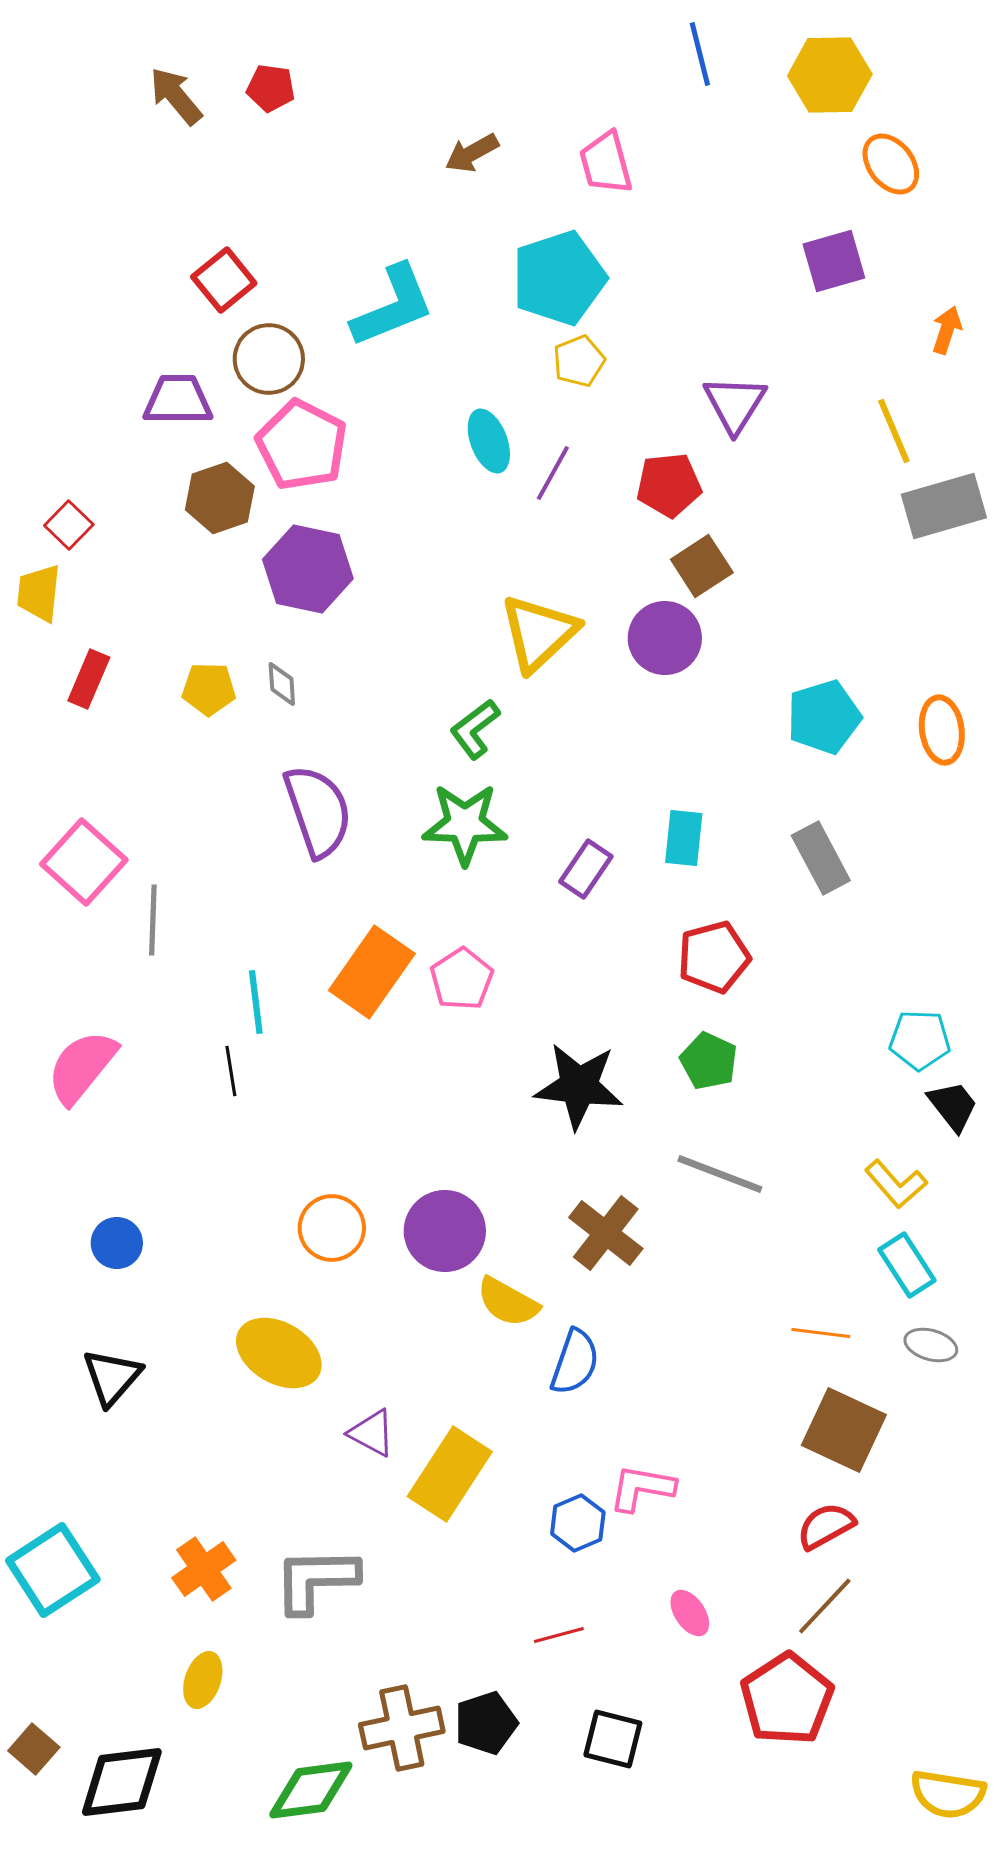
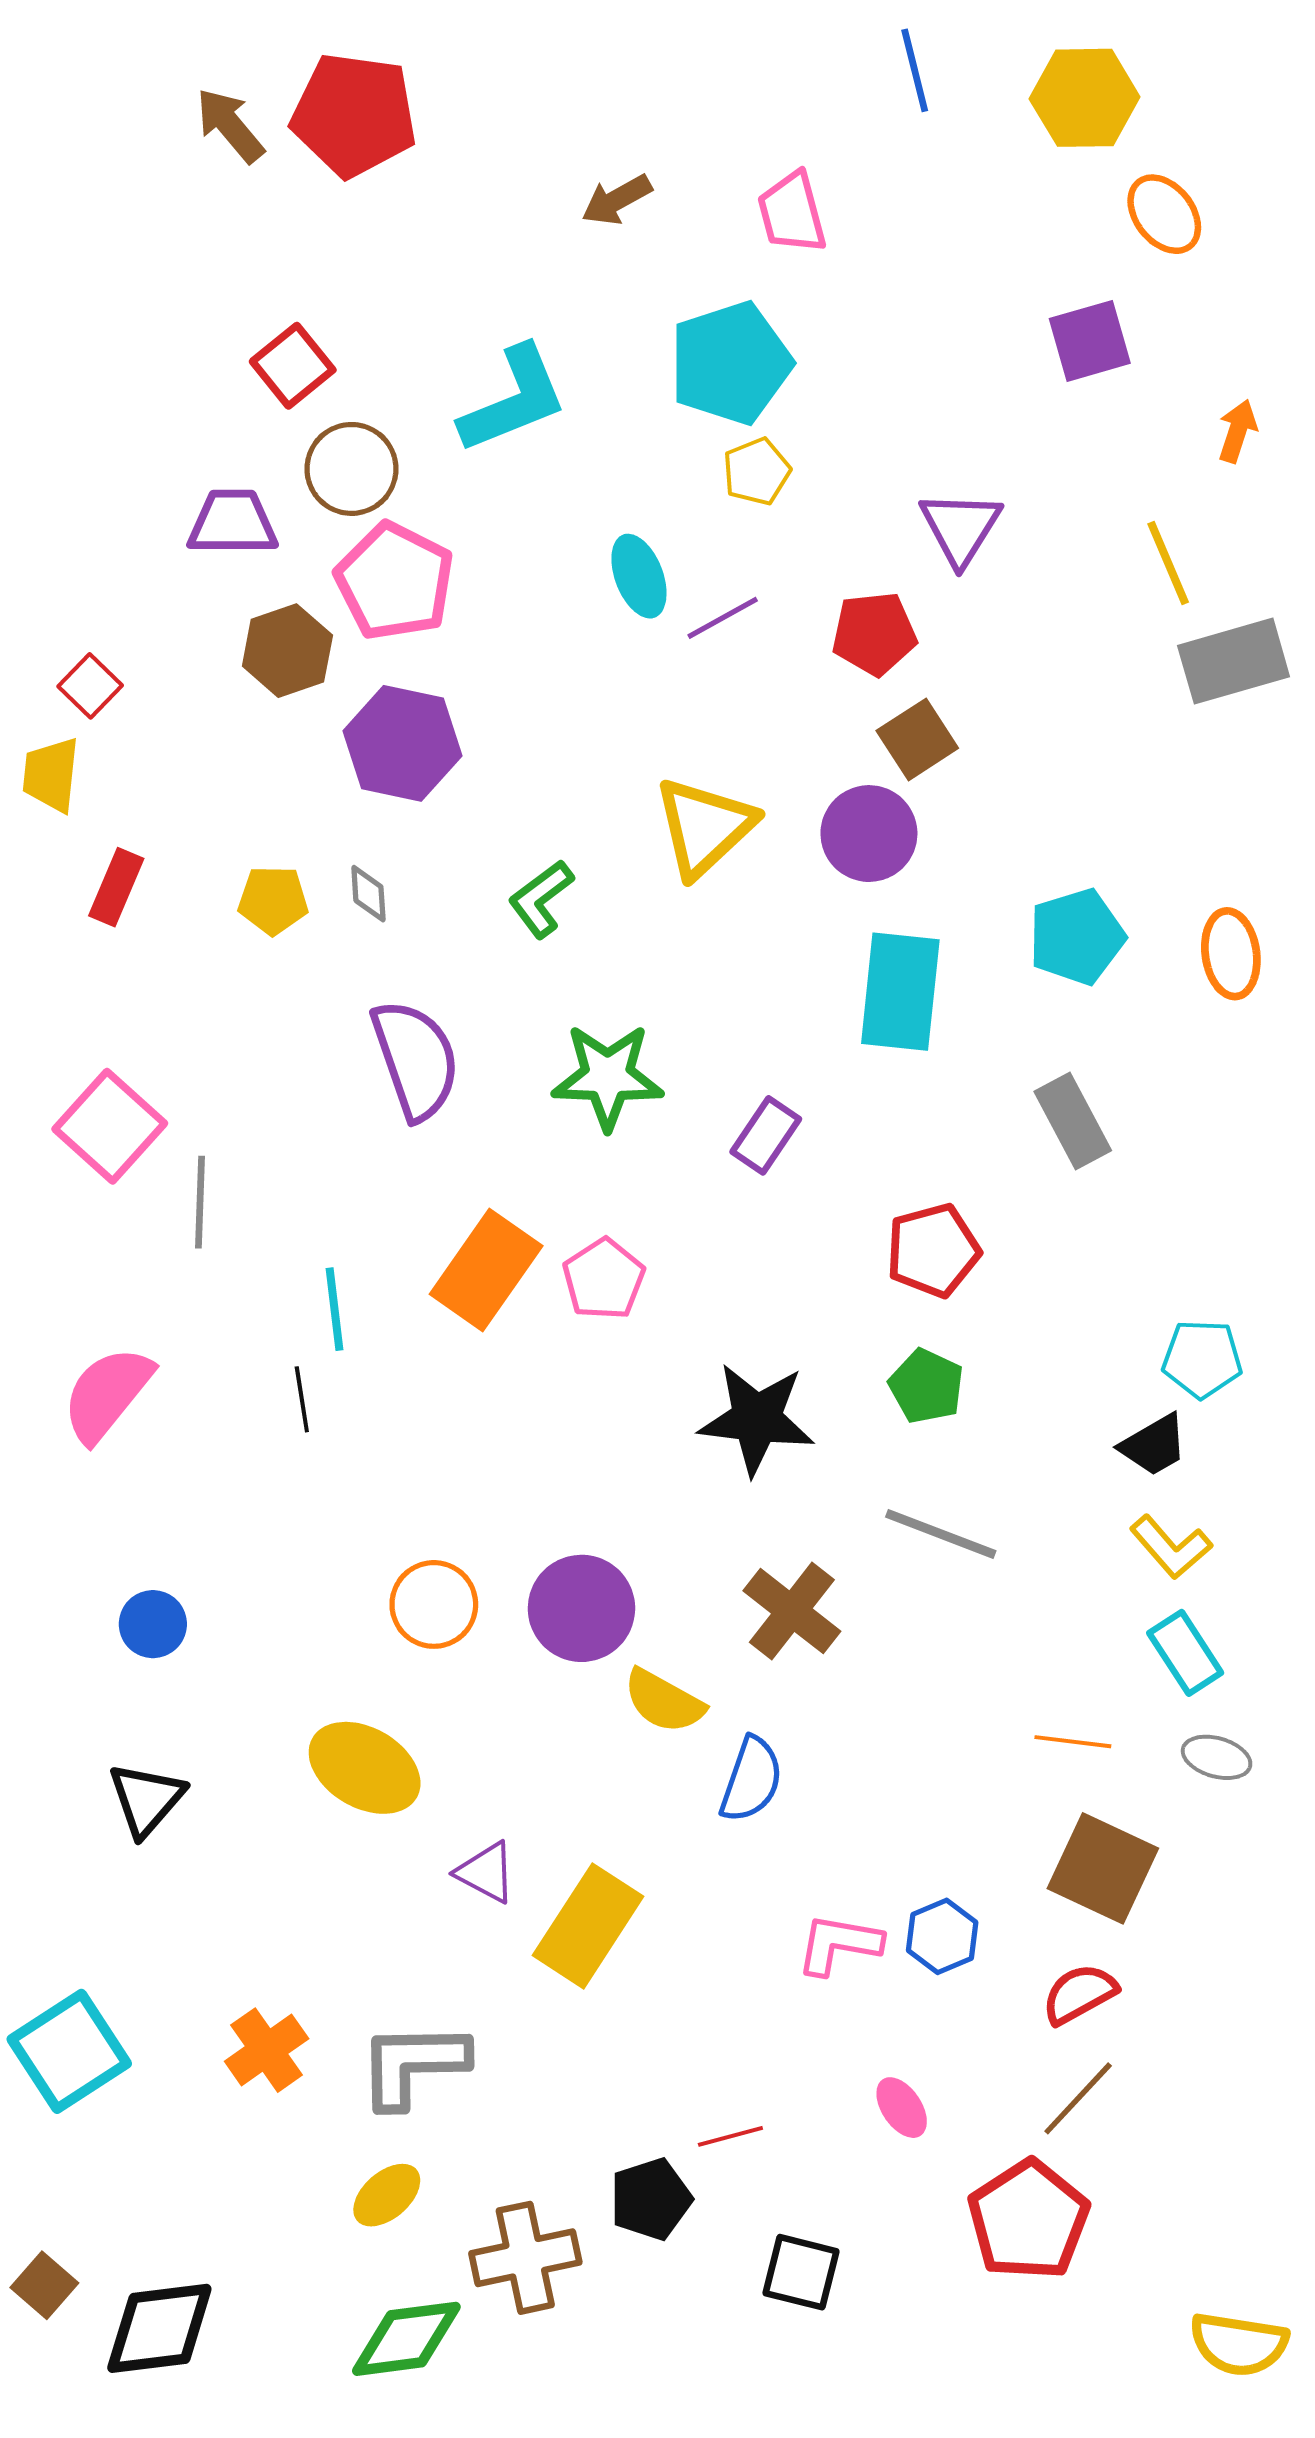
red pentagon: (271, 88) -> (354, 115), size x2.0
purple line: (553, 473) -> (723, 618), turned 32
green L-shape: (475, 729) -> (541, 899), moved
cyan rectangle: (684, 838) -> (900, 992), moved, size x1.6
black trapezoid: (953, 1106) -> (1154, 1445), moved, turned 98
blue hexagon: (578, 1523) -> (942, 1936), moved
yellow ellipse: (203, 1680) -> (387, 2195), moved, turned 30
black pentagon: (486, 1723) -> (651, 2199), moved

